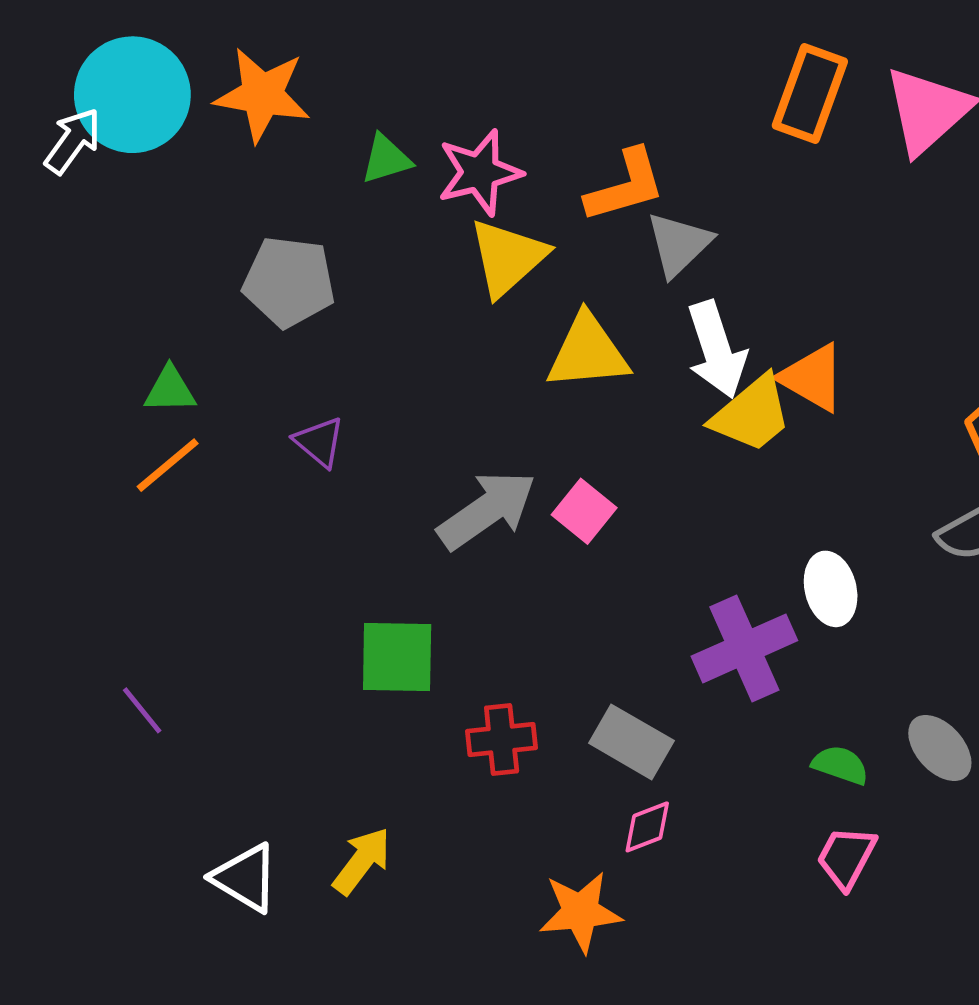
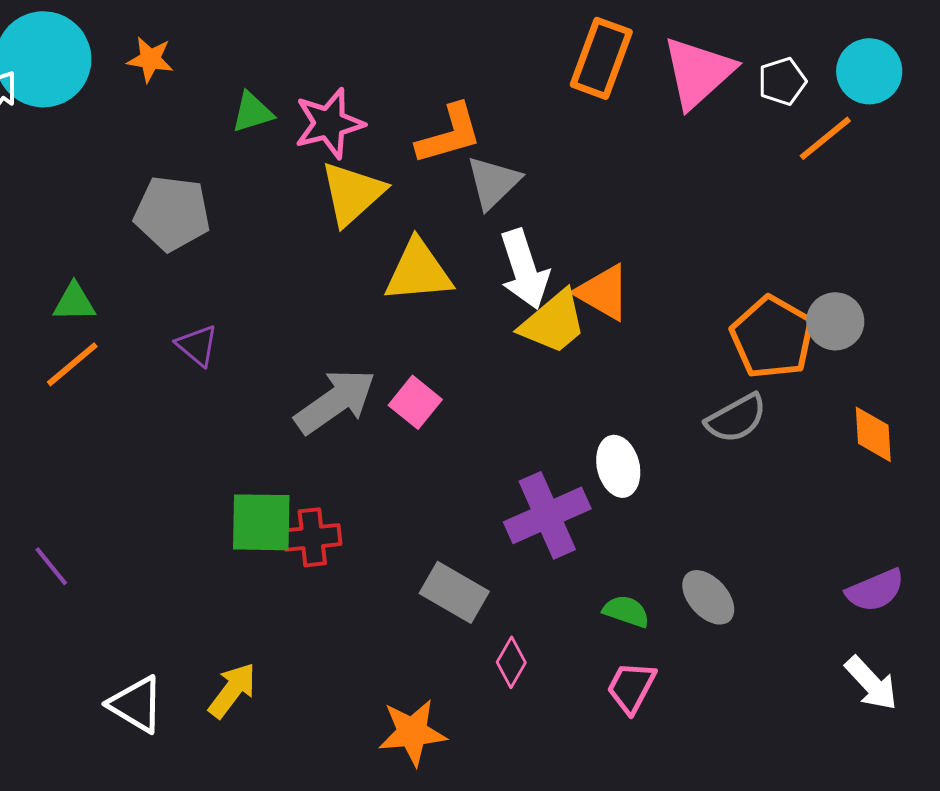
orange star: (262, 95) -> (150, 59), size x0.6
red cross: (502, 740) -> (312, 537), moved
pink diamond: (647, 827) -> (511, 662), moved, turned -39

